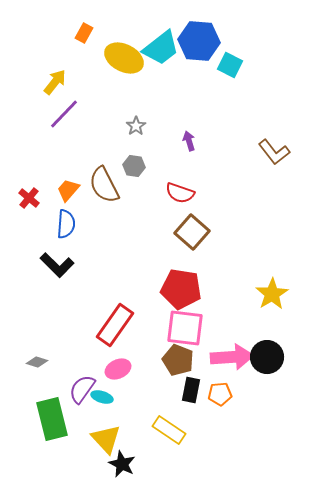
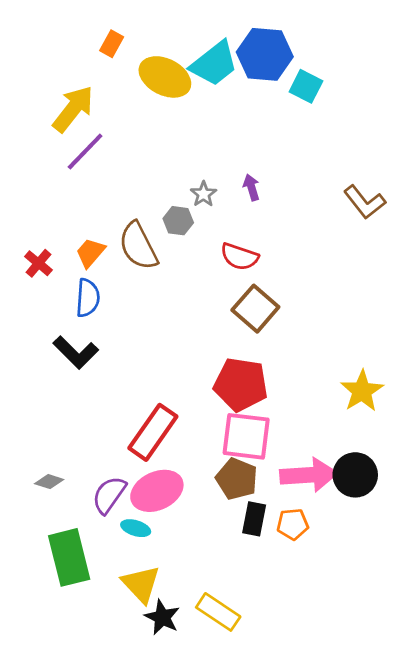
yellow arrow: (55, 82) -> (73, 109), size x1.4
gray star: (136, 126) -> (204, 194), moved
pink ellipse: (118, 369) -> (157, 491), size x1.5
purple semicircle: (82, 389) -> (109, 495), moved
yellow rectangle: (169, 430) -> (218, 612), moved

